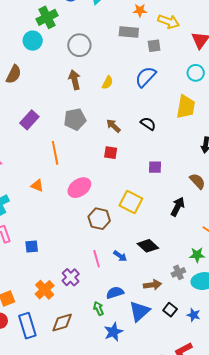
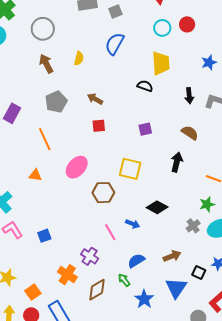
black semicircle: (148, 124) -> (145, 86), moved
brown arrow: (152, 285) -> (172, 256), moved
black square: (170, 310) -> (199, 273), moved
blue triangle: (140, 311) -> (176, 288), moved
brown diamond: (62, 323) -> (97, 290), moved

